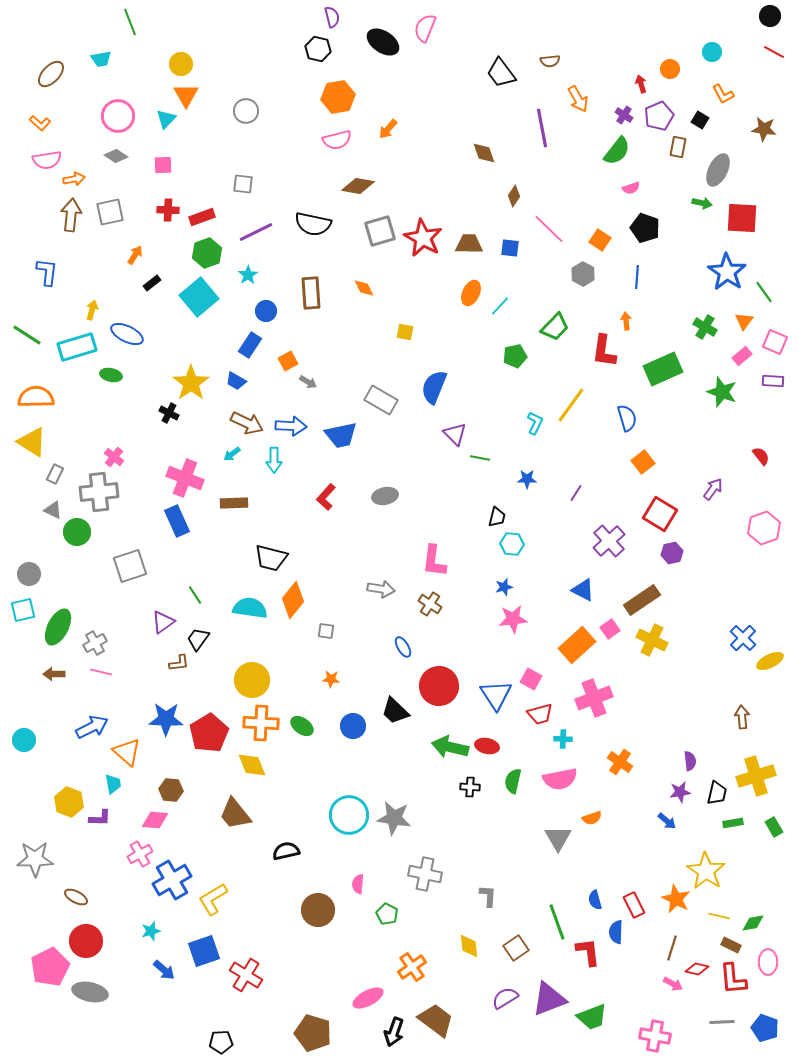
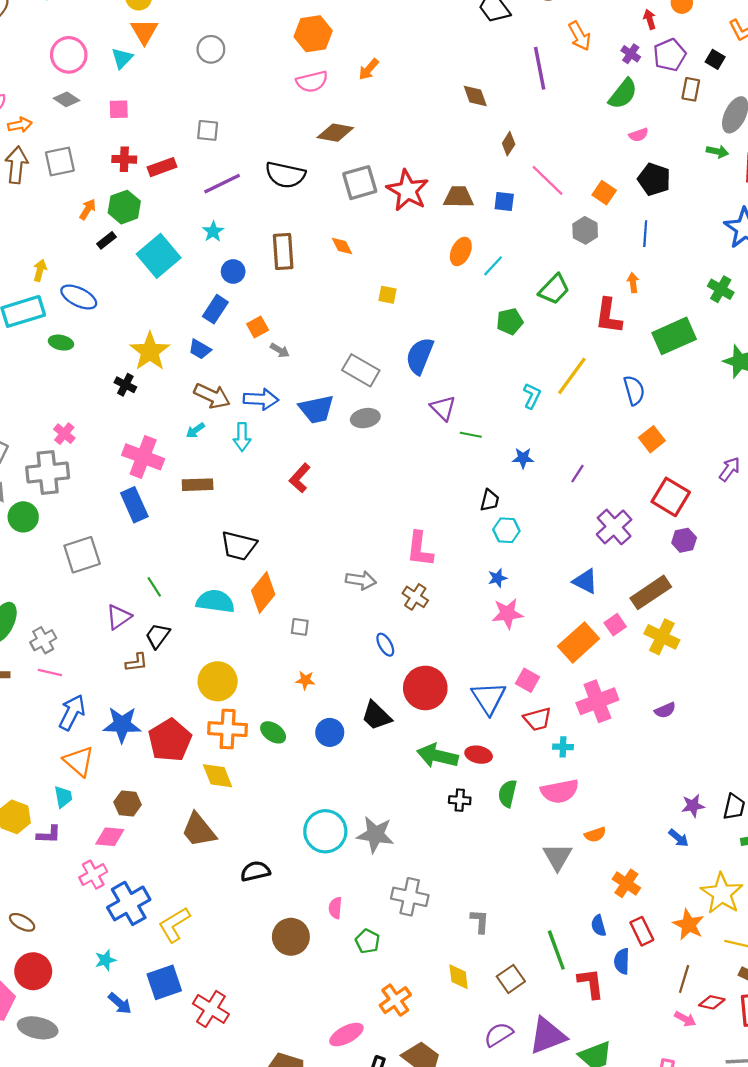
green hexagon: (207, 253) -> (124, 207), moved
gray ellipse: (385, 496) -> (365, 418), moved
blue arrow: (92, 727) -> (72, 712), moved, turned -36
purple semicircle: (690, 761) -> (665, 710), moved, turned 72
orange cross: (620, 762) -> (626, 883), moved

